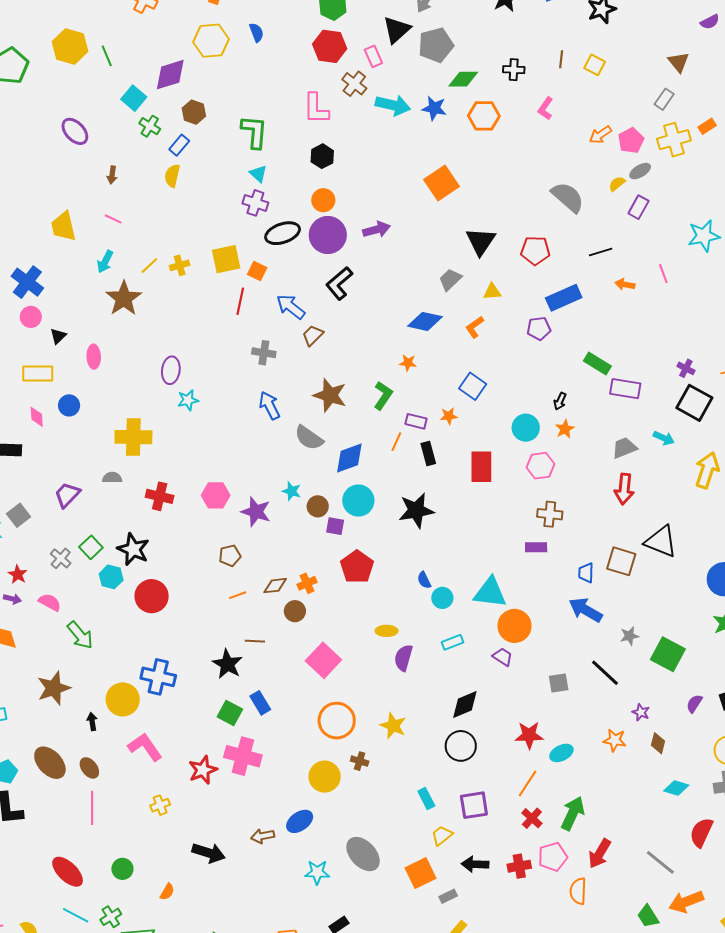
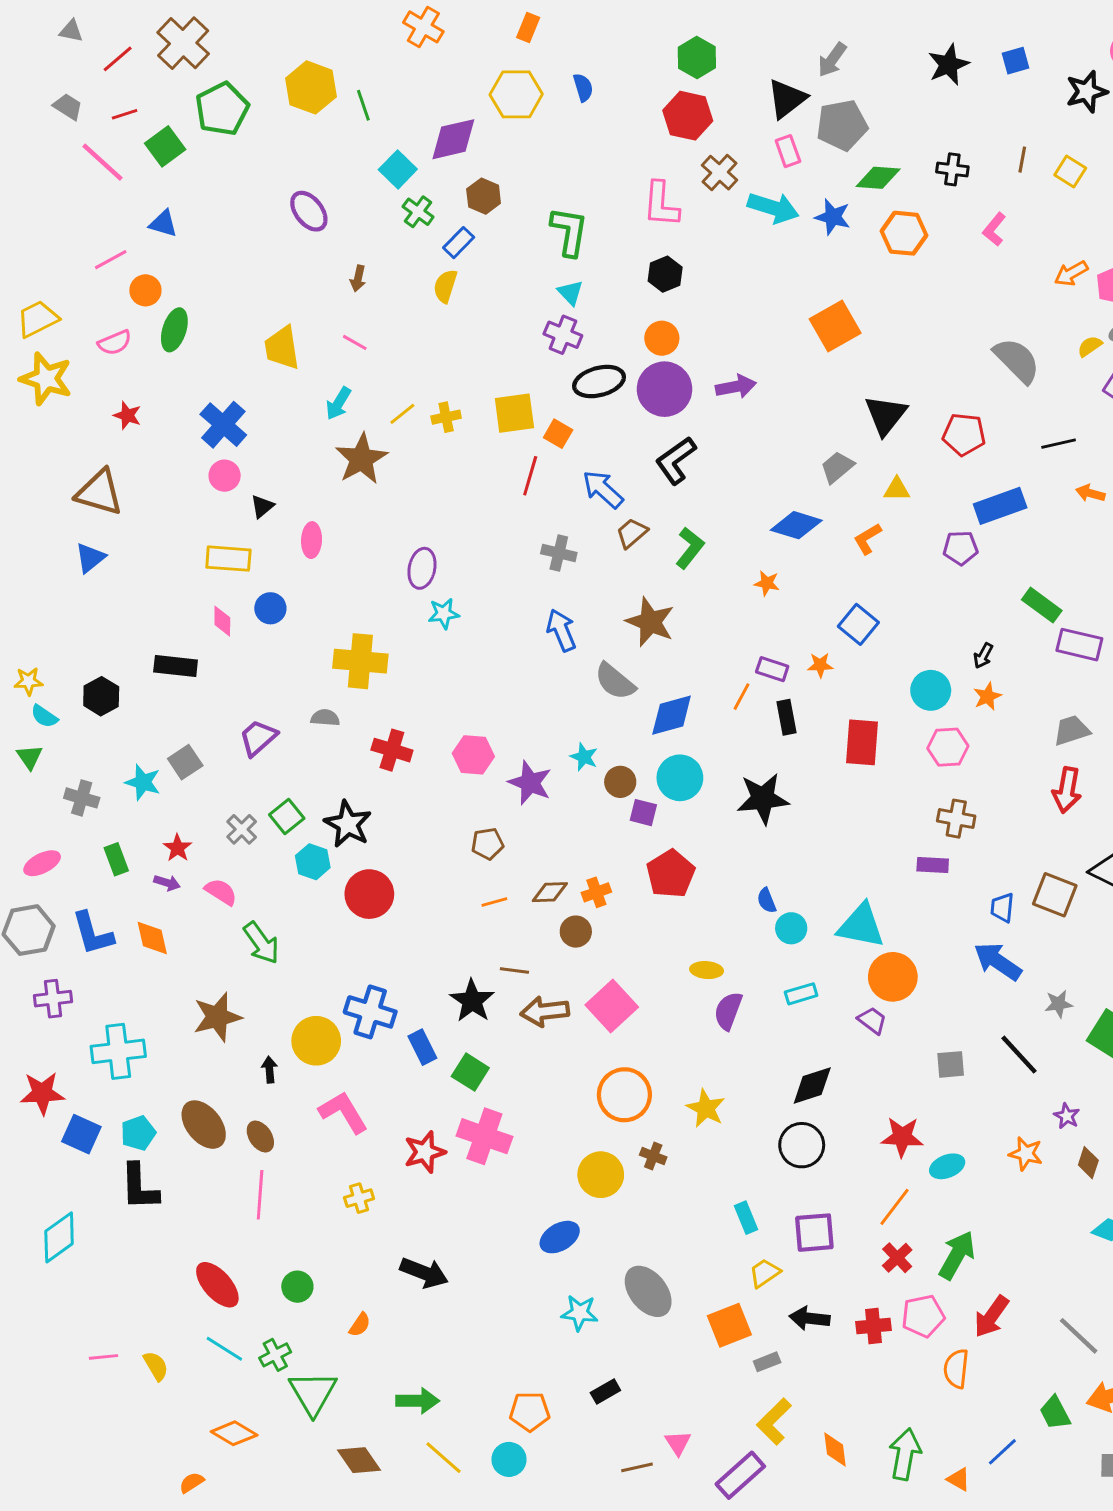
pink rectangle: (373, 56) -> (788, 151), moved
green L-shape: (383, 396) -> (690, 548), moved
blue rectangle: (260, 703) -> (422, 1047), moved
brown arrow: (263, 836) -> (545, 1011), moved, size x1.4

